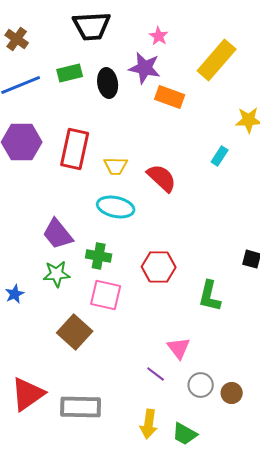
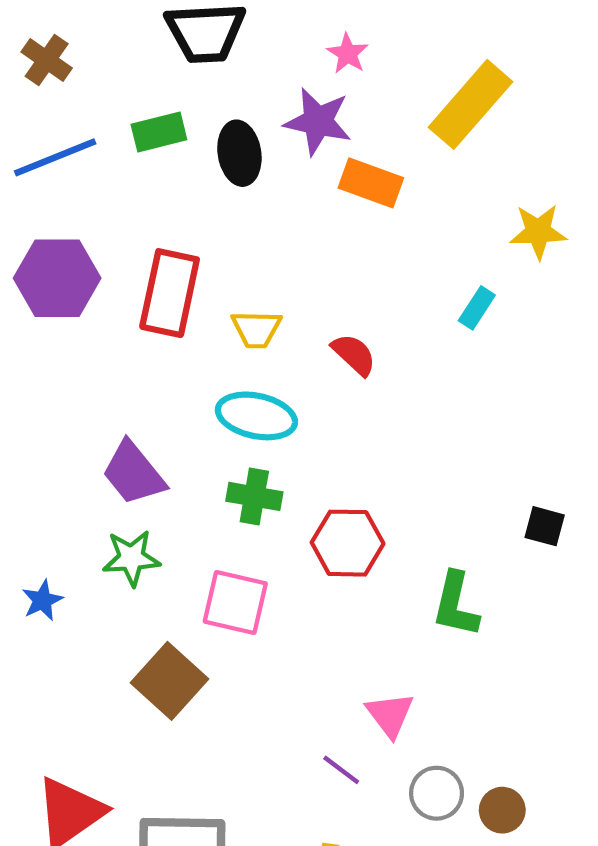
red semicircle: (162, 178) -> (354, 355), size x0.7
green cross: (99, 256) -> (254, 496), moved

